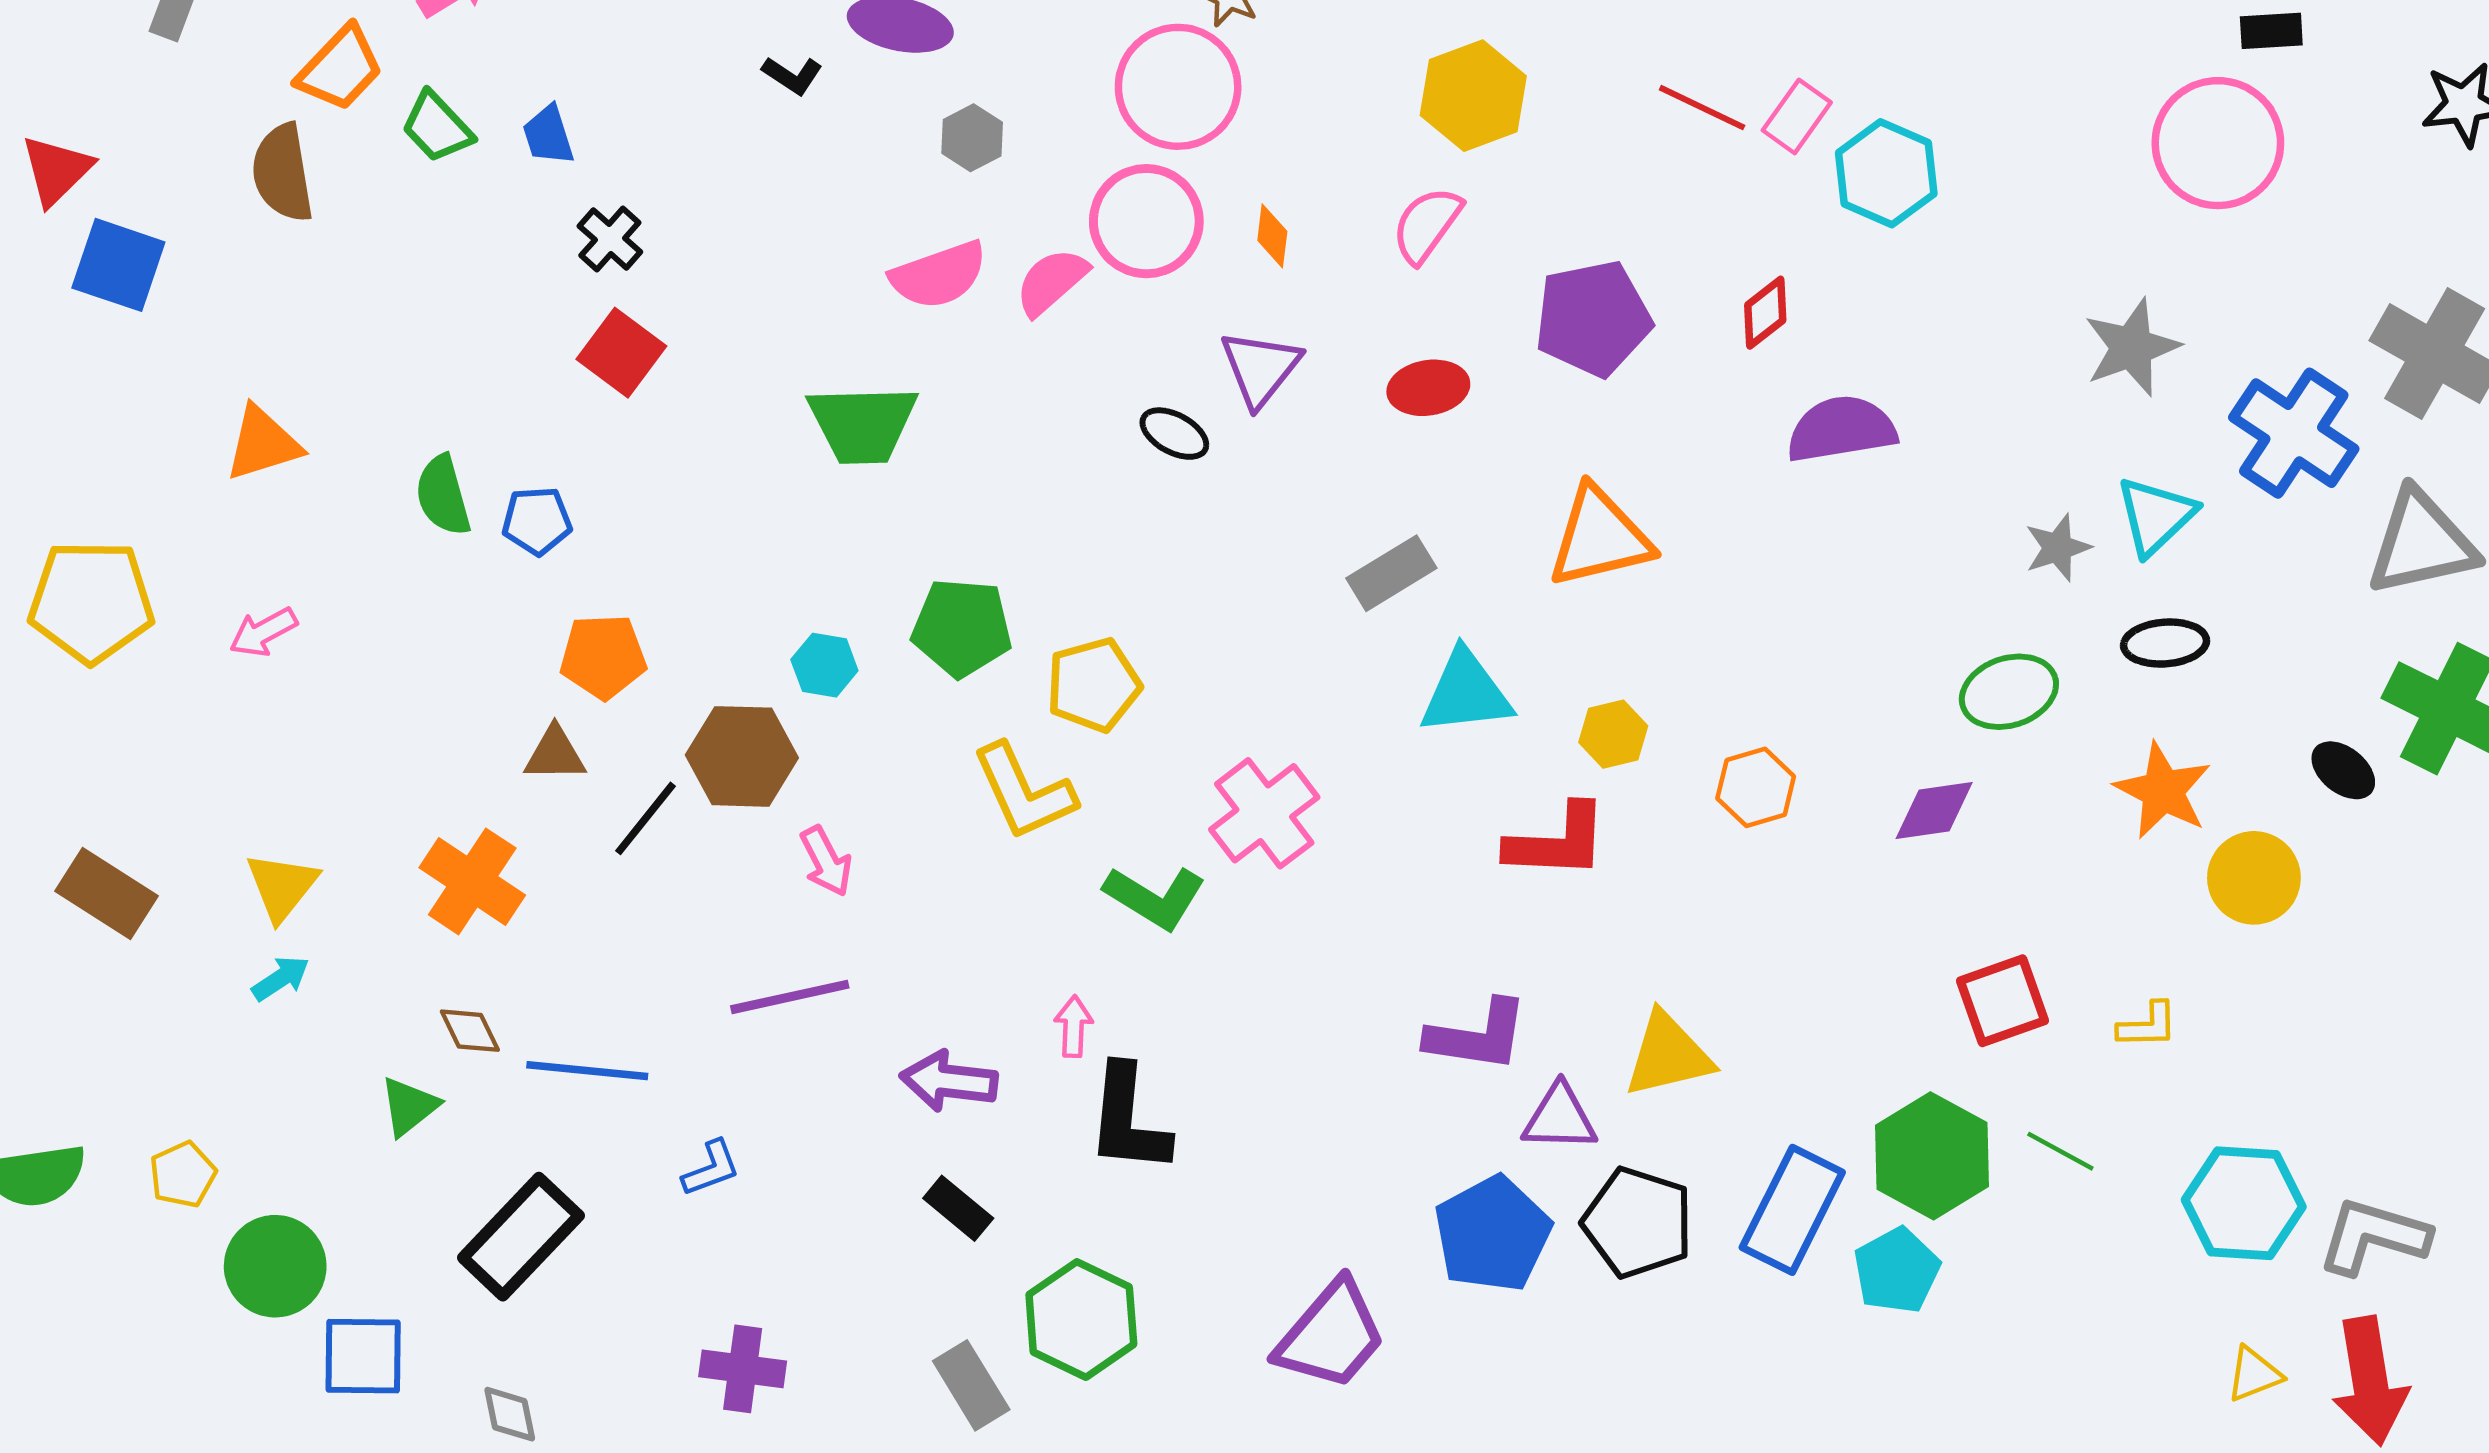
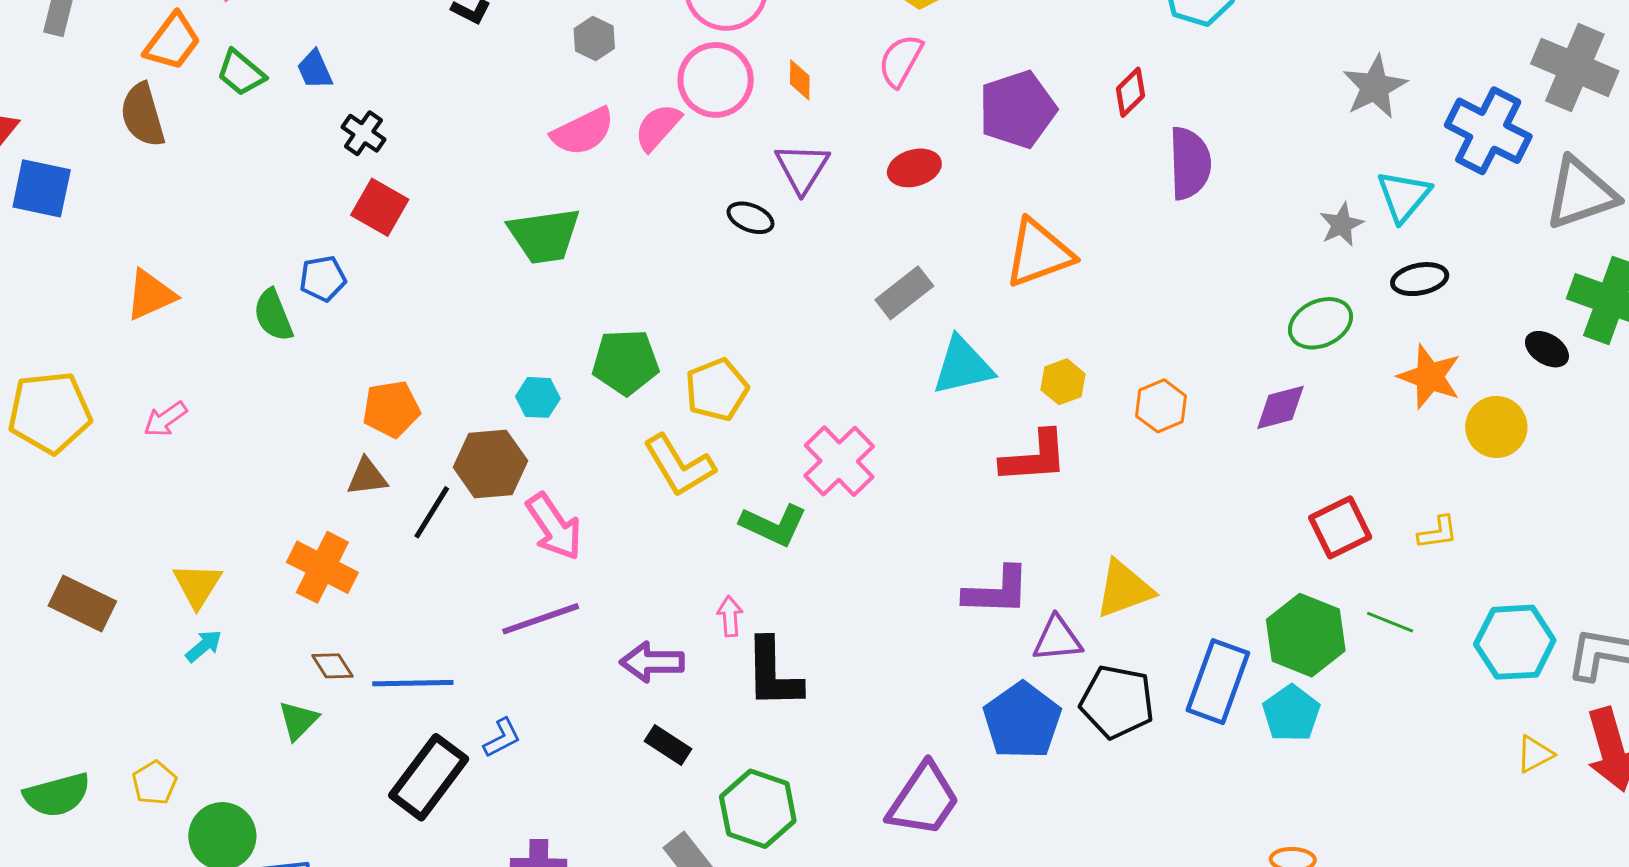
purple semicircle: (1841, 429) -> (1190, 163), turned 104
blue pentagon: (537, 521) -> (323, 279), moved
pink arrow: (826, 861) -> (554, 527), size x1.5
black rectangle: (521, 1237) -> (429, 777), moved

